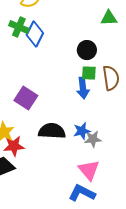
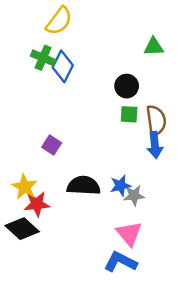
blue arrow: (83, 88) -> (155, 145), moved
purple square: (26, 98) -> (52, 145), size x0.7

